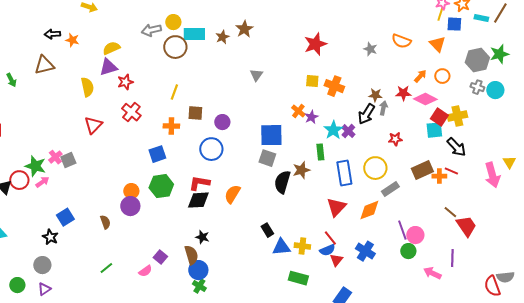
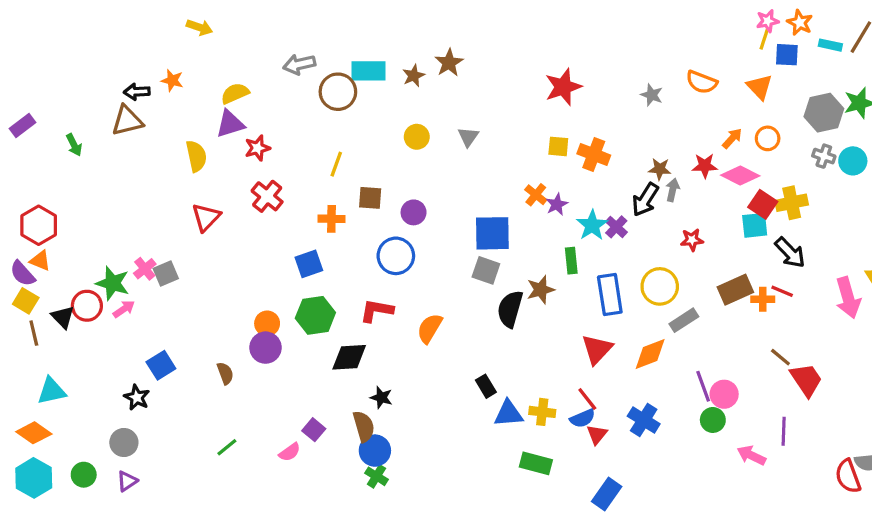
yellow circle: (173, 22) -> (417, 137), moved
black arrow: (52, 34) -> (137, 92), moved
black diamond: (198, 200) -> (349, 357), moved

